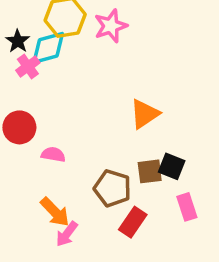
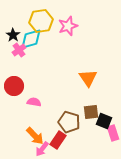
orange triangle: (145, 114) -> (88, 78), turned -30
black square: (172, 166) -> (104, 121), moved
red rectangle: (133, 222) -> (58, 140), moved

